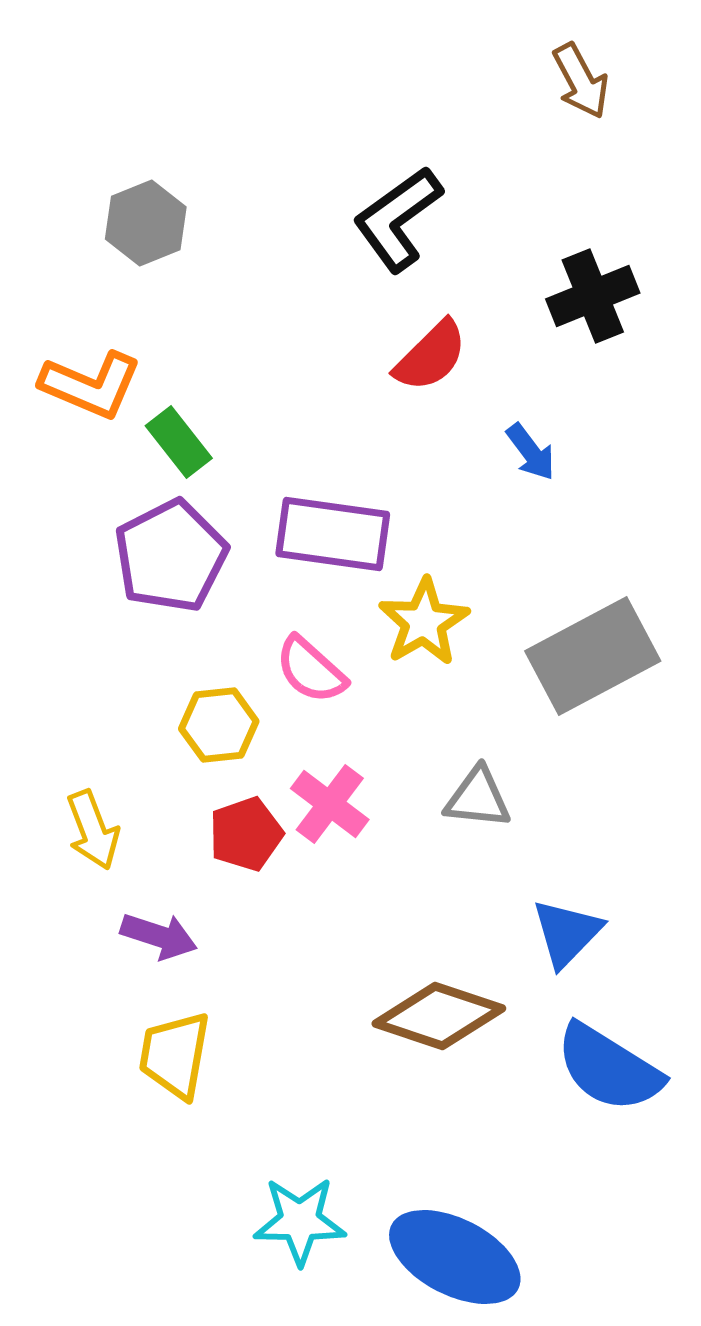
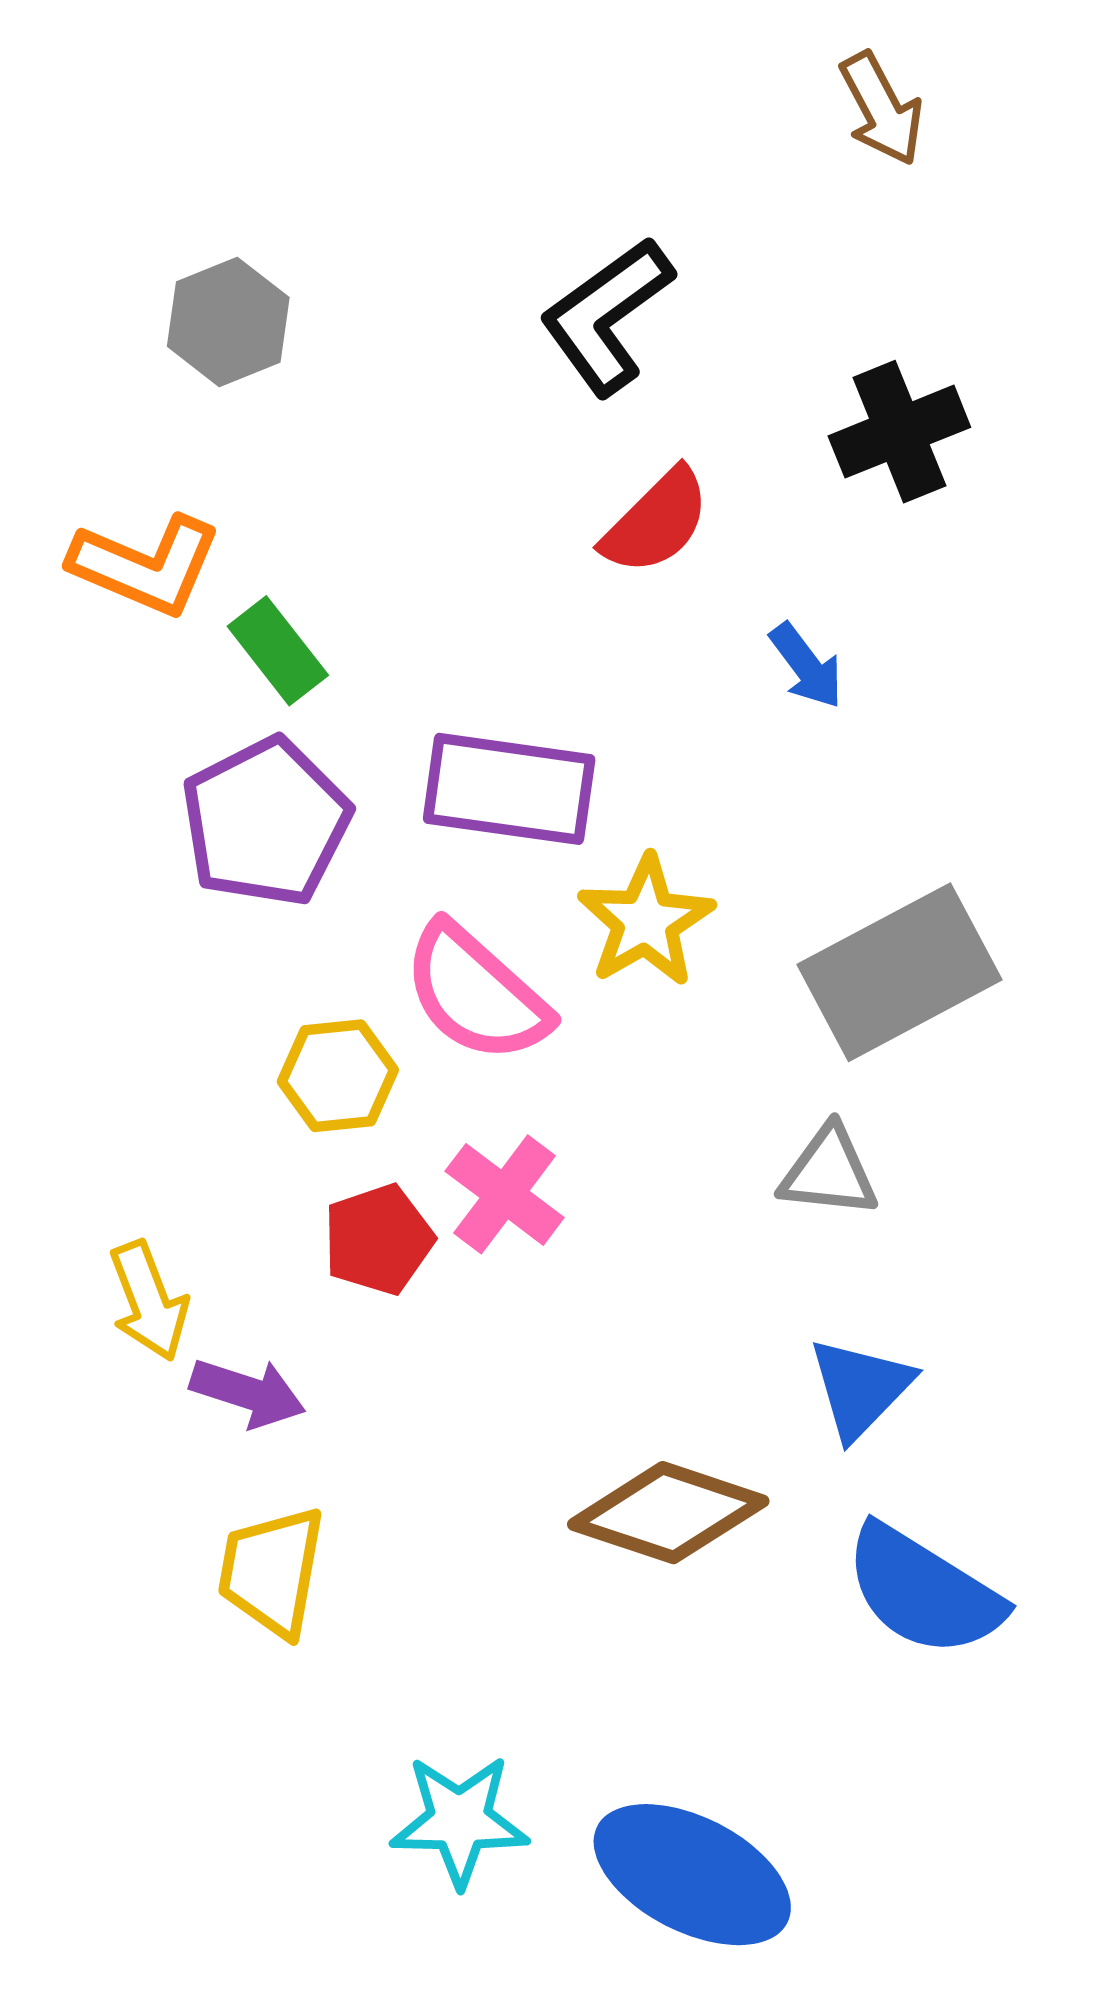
pink semicircle: (311, 670) -> (476, 993), size x1.4
gray triangle: (478, 798) -> (829, 1172), moved
yellow arrow: (93, 830) -> (149, 1301), moved

